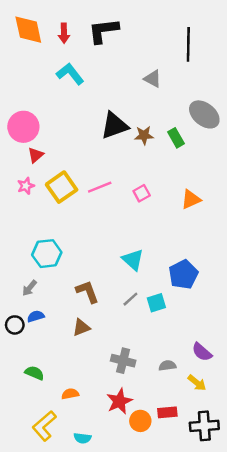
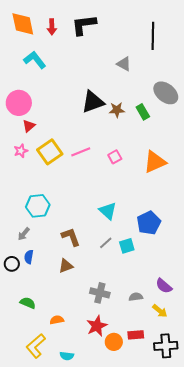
cyan L-shape: (70, 74) -> (35, 60), moved
orange triangle: (191, 199) -> (155, 162), size x1.4
blue semicircle: (36, 316) -> (29, 257), turned -64

